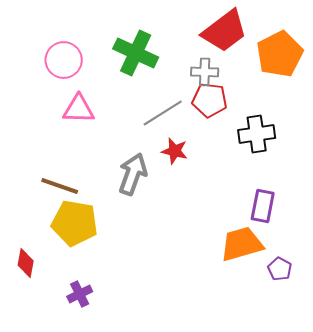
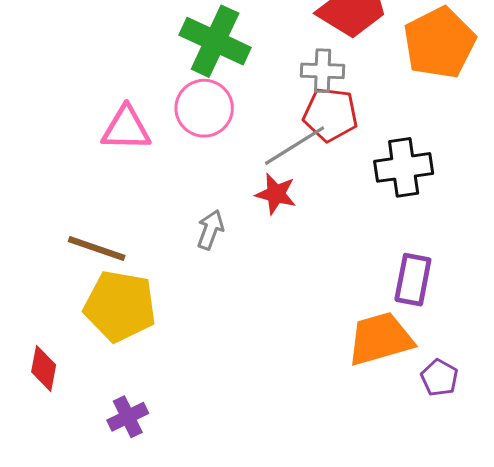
pink circle: (64, 60) -> (204, 108), moved
gray line: (163, 113) -> (295, 146), moved
gray arrow: (133, 174) -> (210, 230), size x0.6

